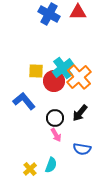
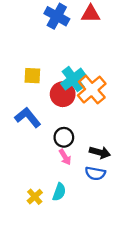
yellow square: (36, 71) -> (32, 76), moved
black arrow: (80, 113) -> (100, 152), moved, turned -114

